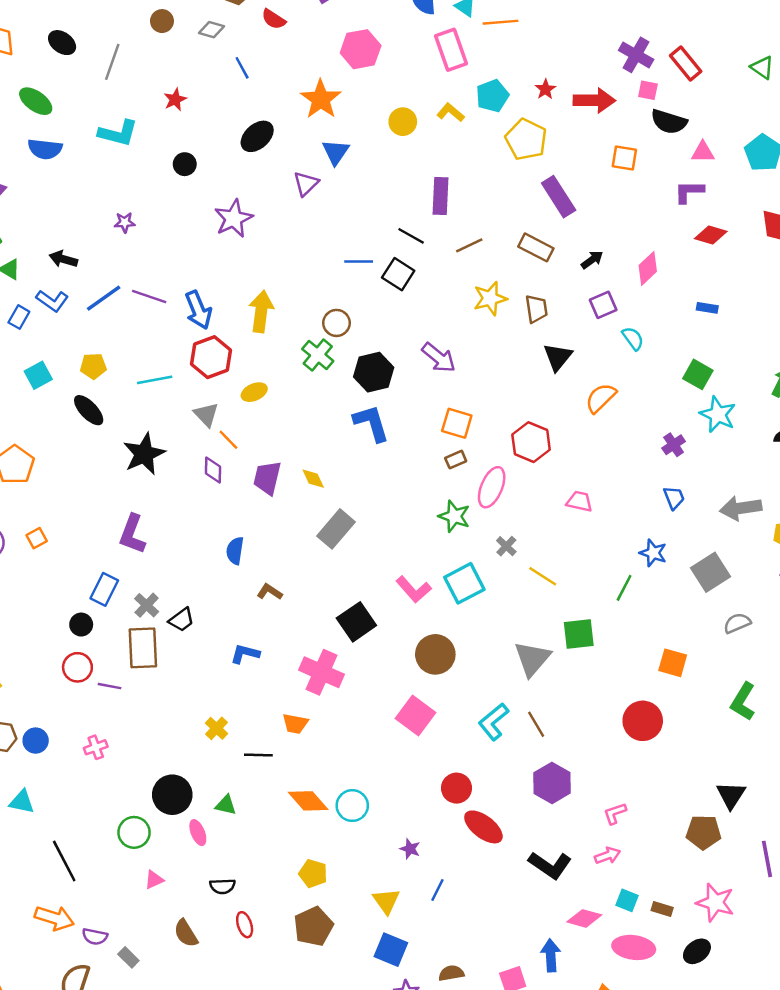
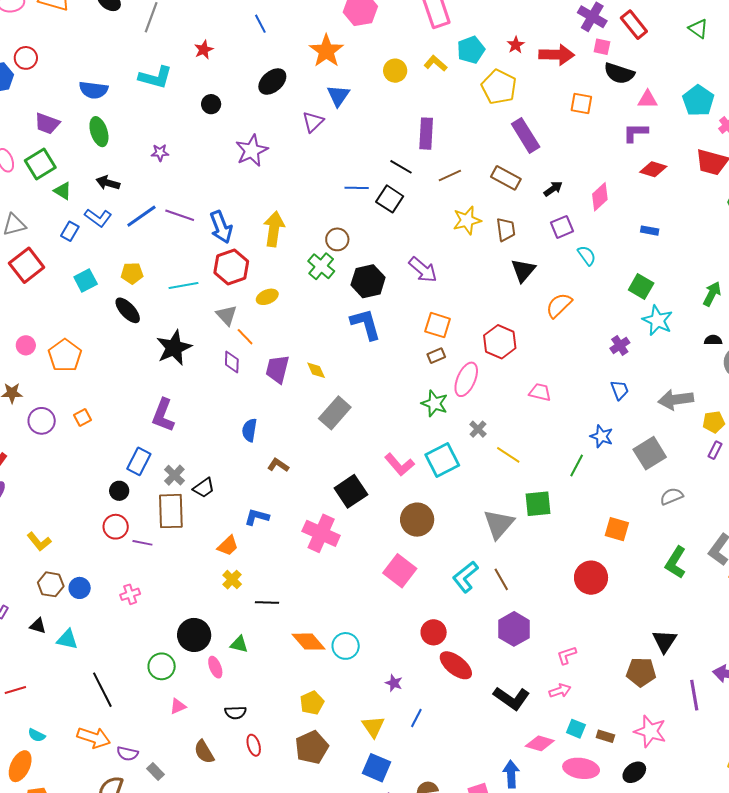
green ellipse: (36, 101) -> (99, 132), moved, turned 36
orange trapezoid: (295, 724) -> (228, 546), moved, turned -55
yellow pentagon: (313, 873) -> (312, 703), turned 30

